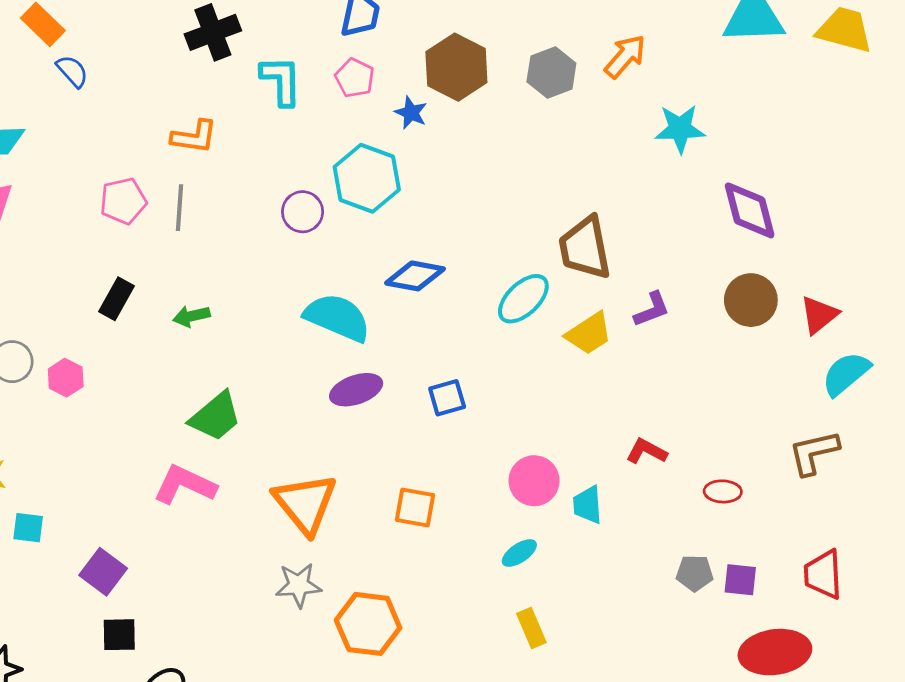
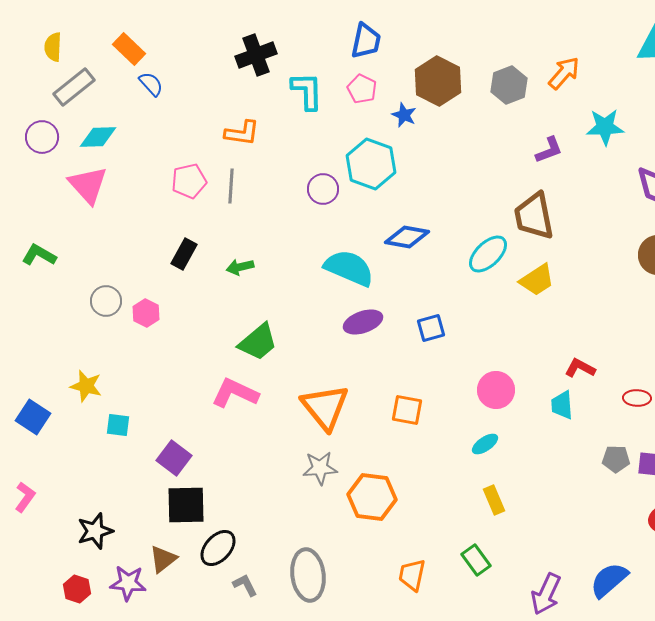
purple L-shape: (652, 309) -> (549, 150), moved
cyan trapezoid: (588, 505) -> (562, 405), moved
black square: (119, 635) -> (186, 505), size x1.5

